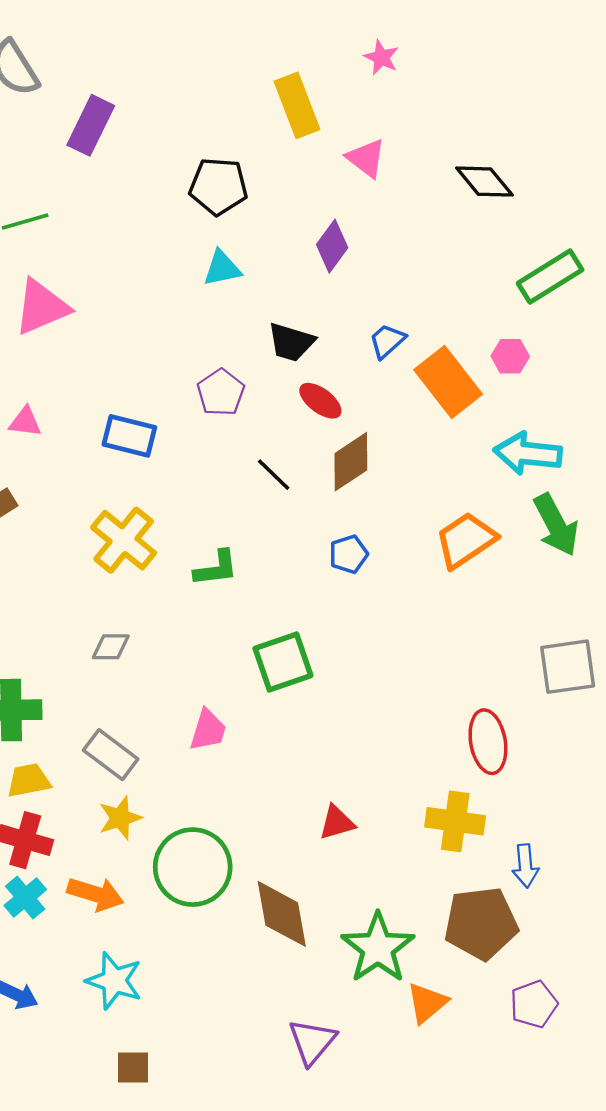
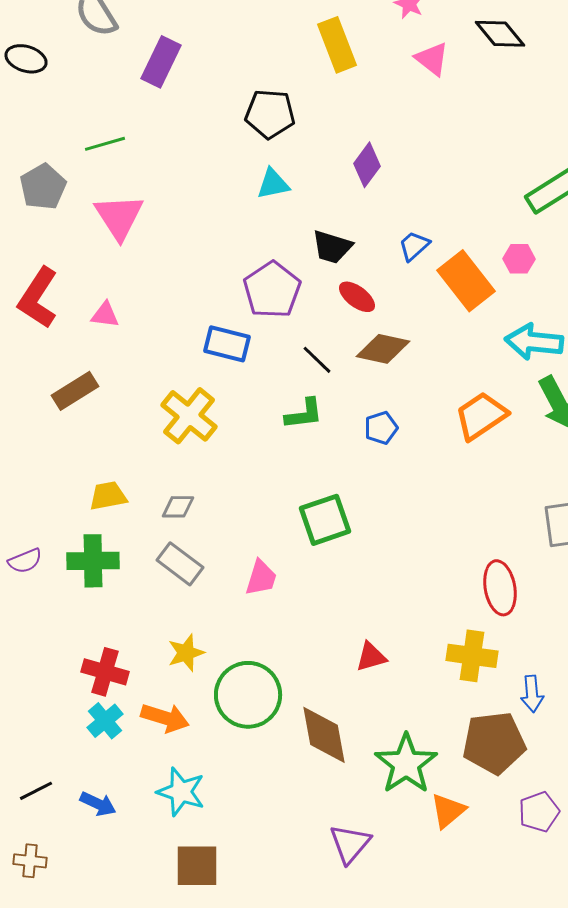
pink triangle: (366, 158) -> (432, 59), moved
black diamond: (484, 182) -> (500, 34), moved
pink triangle: (42, 307) -> (119, 217), turned -40
purple pentagon: (221, 393) -> (272, 290), size x1.4
blue rectangle: (129, 436) -> (227, 344), moved
brown diamond: (351, 462) -> (383, 349), turned 46
green L-shape: (216, 568) -> (304, 414), moved
gray rectangle: (111, 755) -> (180, 564), moved
yellow trapezoid: (29, 780) -> (108, 496), moved
brown square: (133, 1067) -> (197, 866), size x1.5

